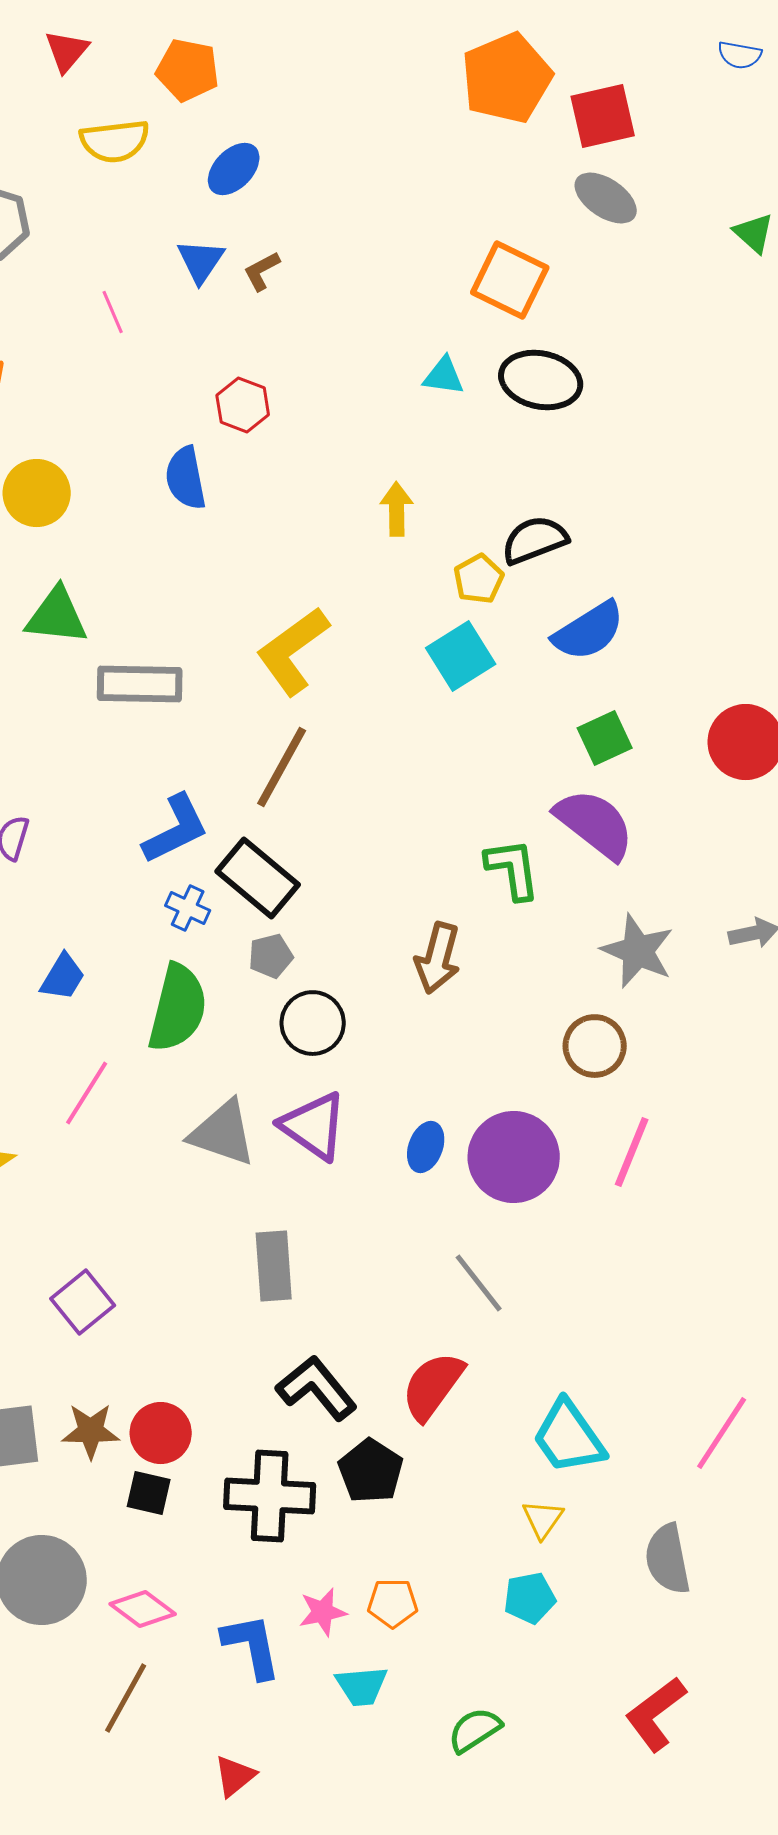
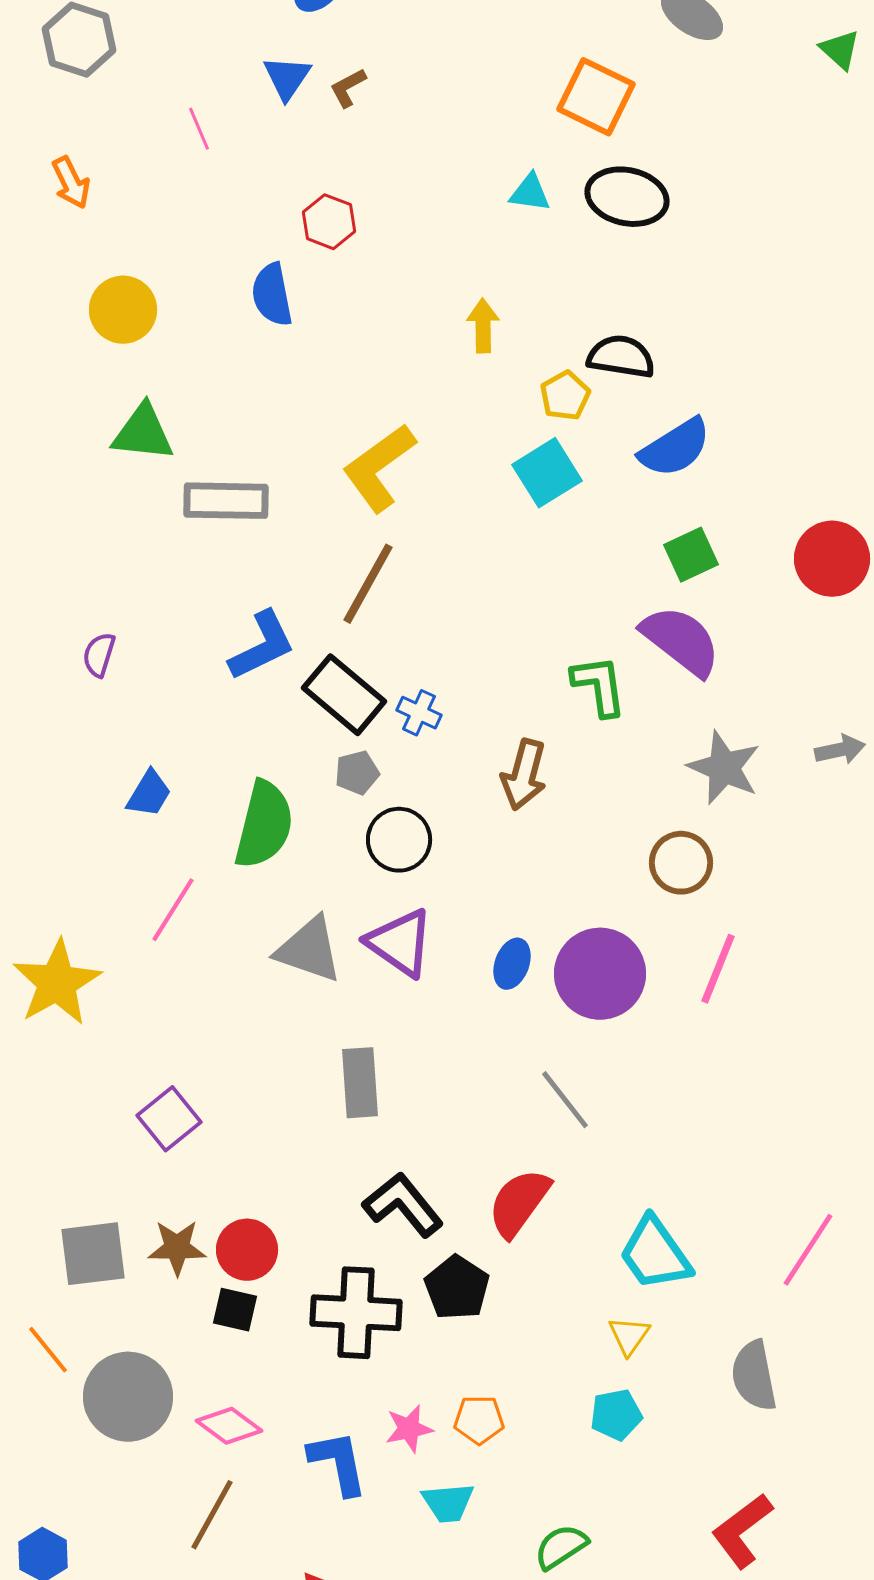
black semicircle: (535, 540) -> (621, 357), turned 30
blue cross: (188, 908) -> (419, 713), moved

